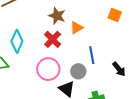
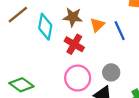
cyan diamond: (17, 41) -> (45, 27), moved
blue line: (92, 55) -> (120, 31), moved

